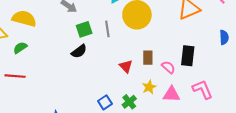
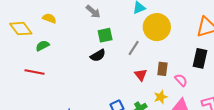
yellow semicircle: (24, 19) -> (49, 18), size x0.6
gray line: (107, 29) -> (134, 48), moved, turned 35
black rectangle: (188, 56) -> (200, 58), moved

